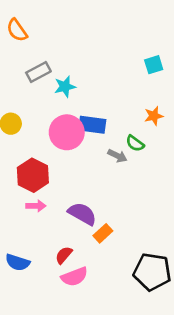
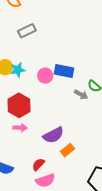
cyan star: (65, 87) -> (18, 70), moved
pink circle: (67, 132) -> (45, 76), size x0.6
purple semicircle: (82, 214) -> (53, 135), turned 120

